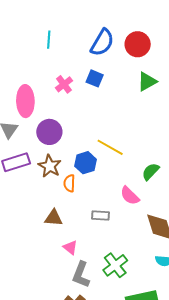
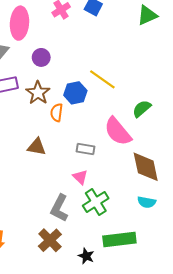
purple circle: (49, 132) -> (41, 57), size x0.7
pink semicircle: (130, 196) -> (118, 131), size x1.4
pink triangle: (70, 247) -> (80, 177), moved

